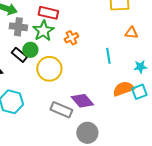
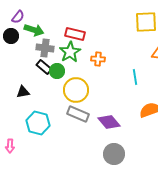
orange cross: (71, 38) -> (98, 59), turned 32
black rectangle: (19, 55) -> (44, 67), moved
gray rectangle: (61, 110) -> (78, 114), moved

